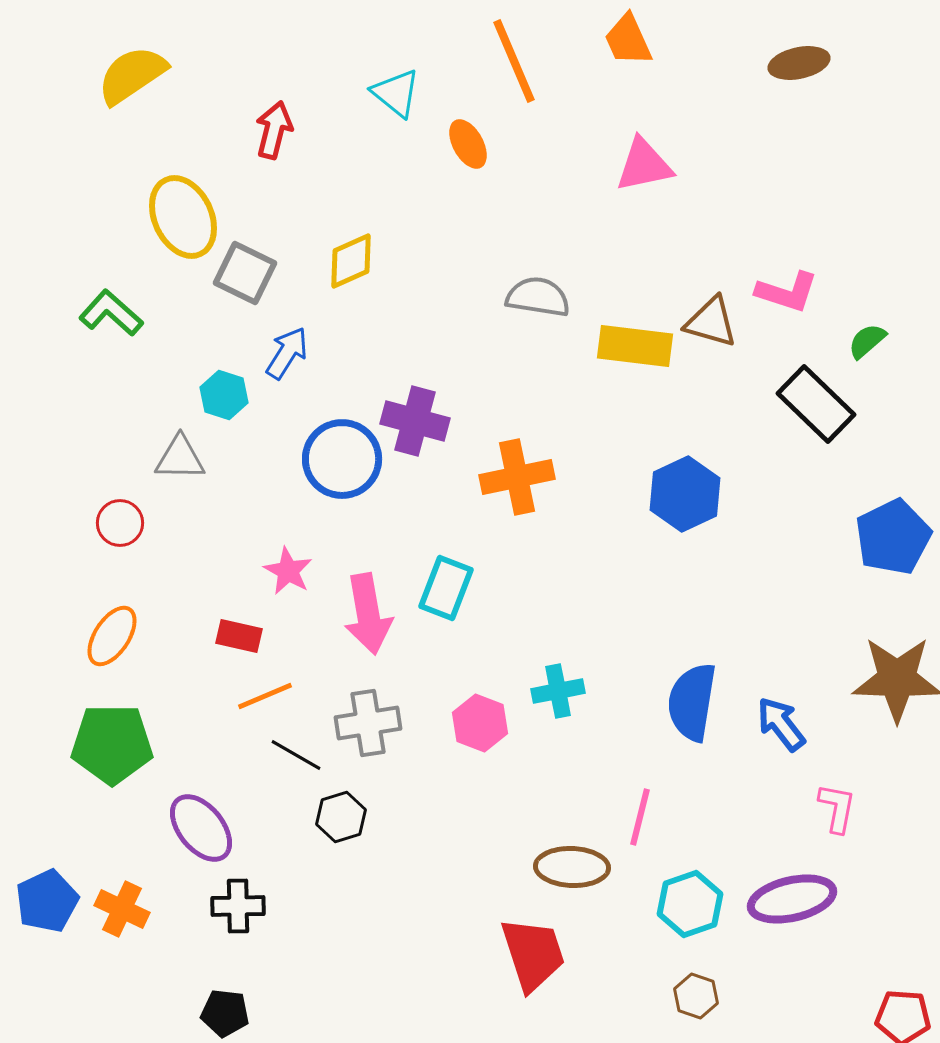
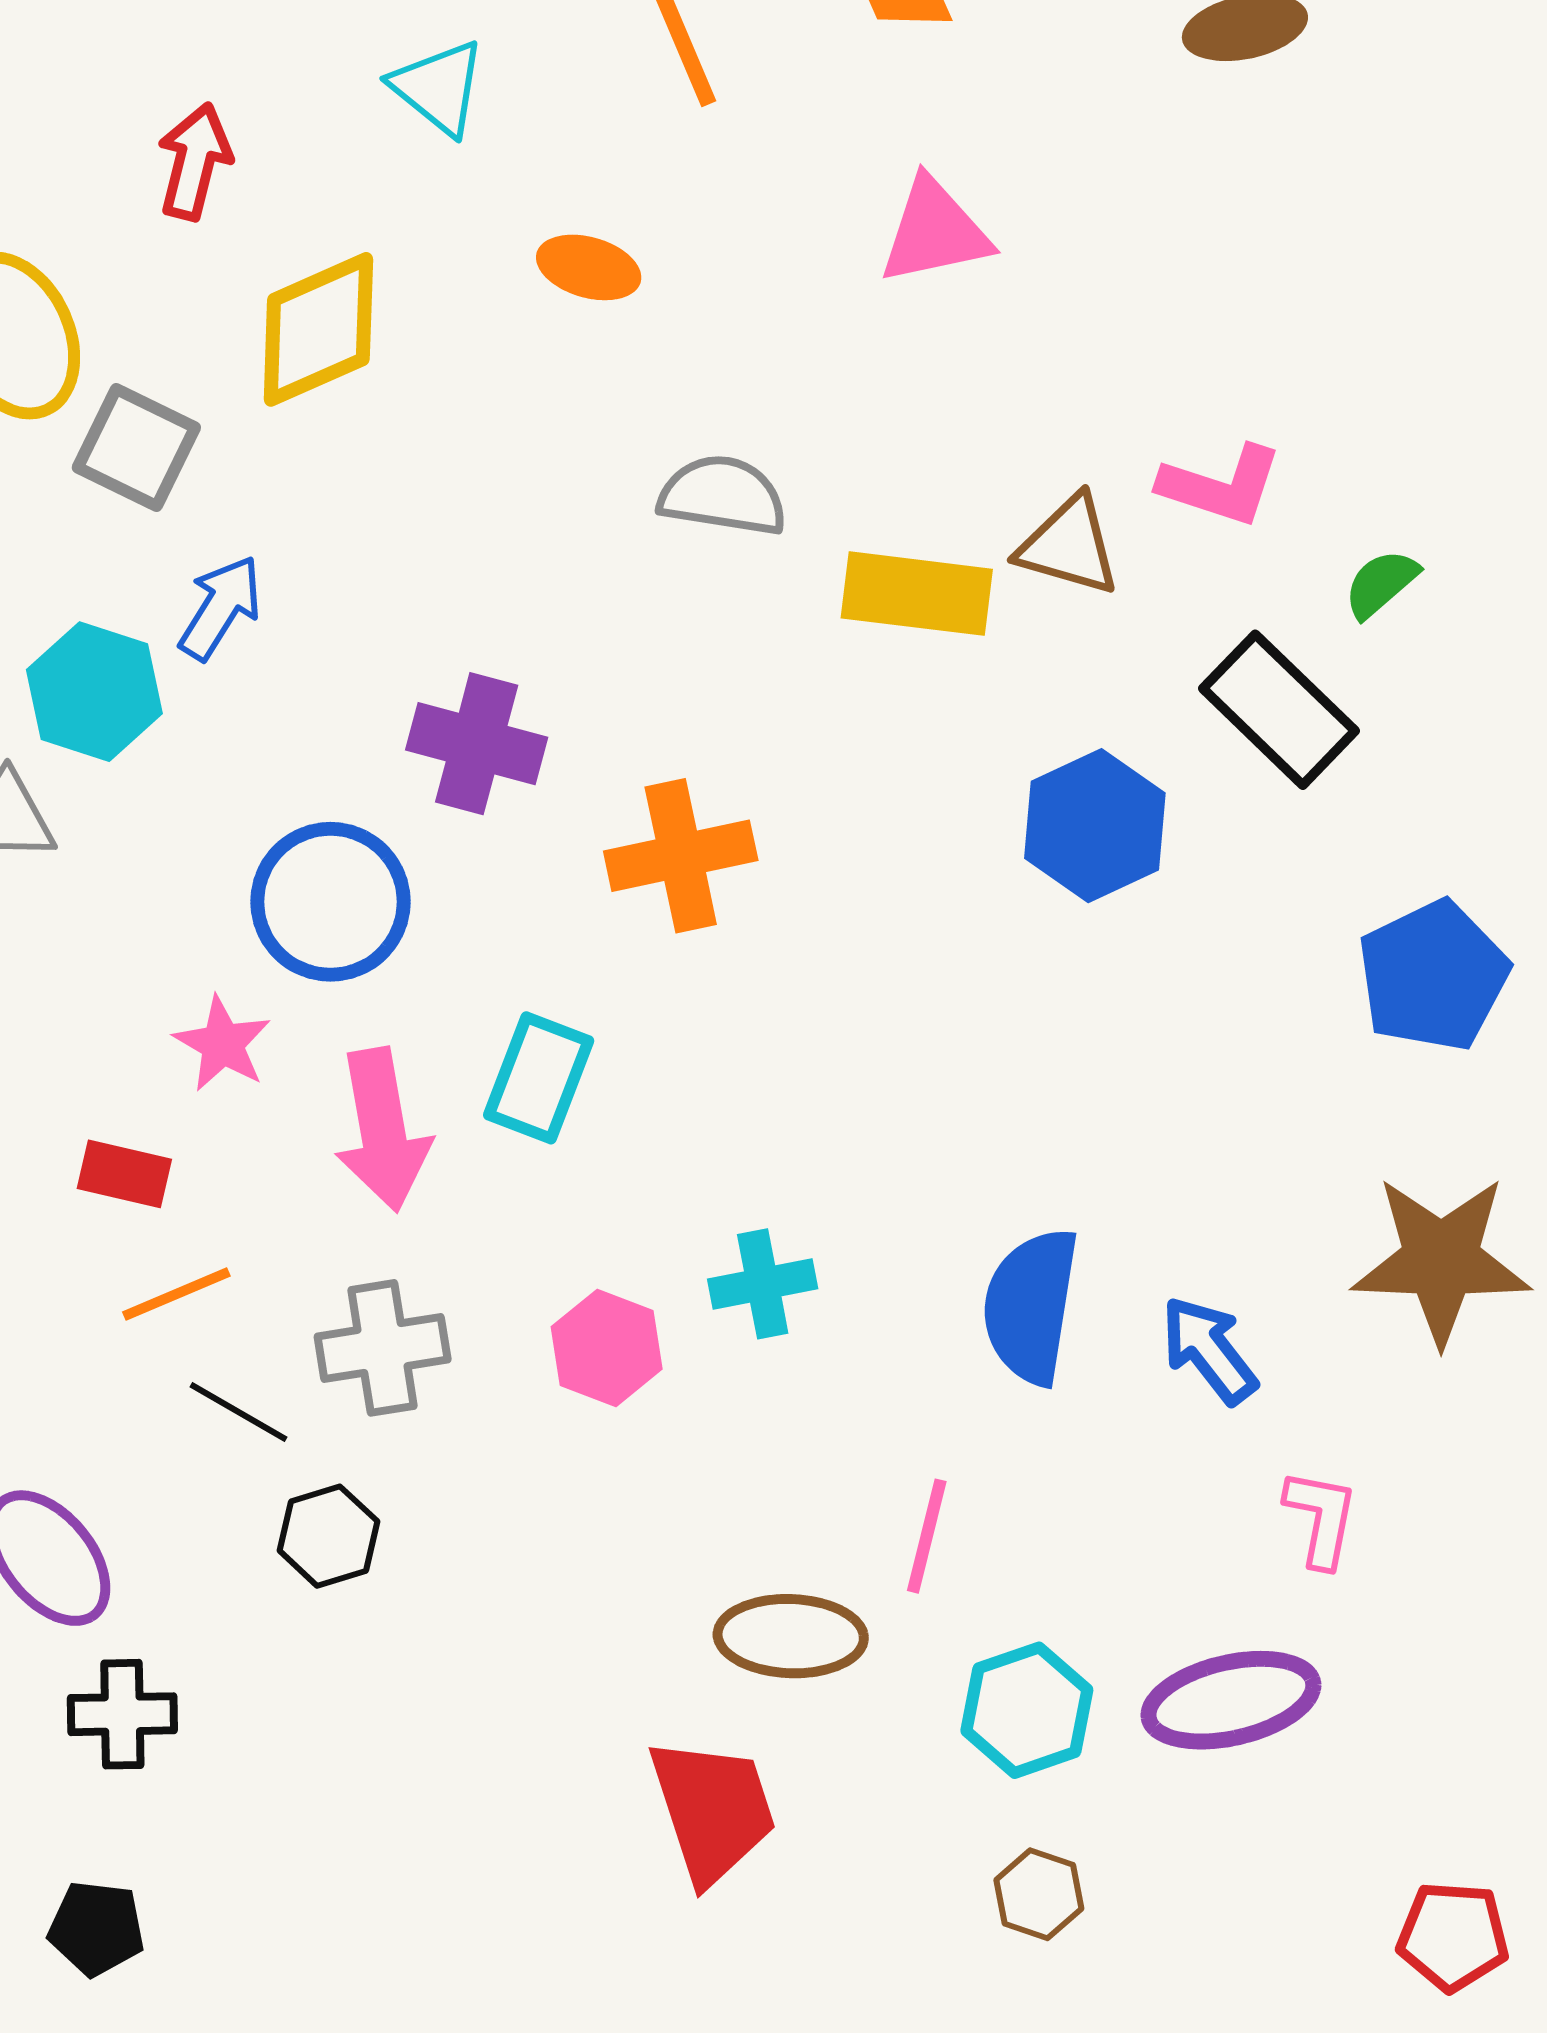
orange ellipse: (468, 144) -> (589, 267), moved, turned -45
yellow diamond: (351, 261) -> (318, 329), moved, size x1.4
cyan hexagon: (224, 395) -> (94, 692), size x1.4
blue circle: (342, 459) -> (330, 902), moved
blue hexagon: (685, 494) -> (1095, 826), moved

